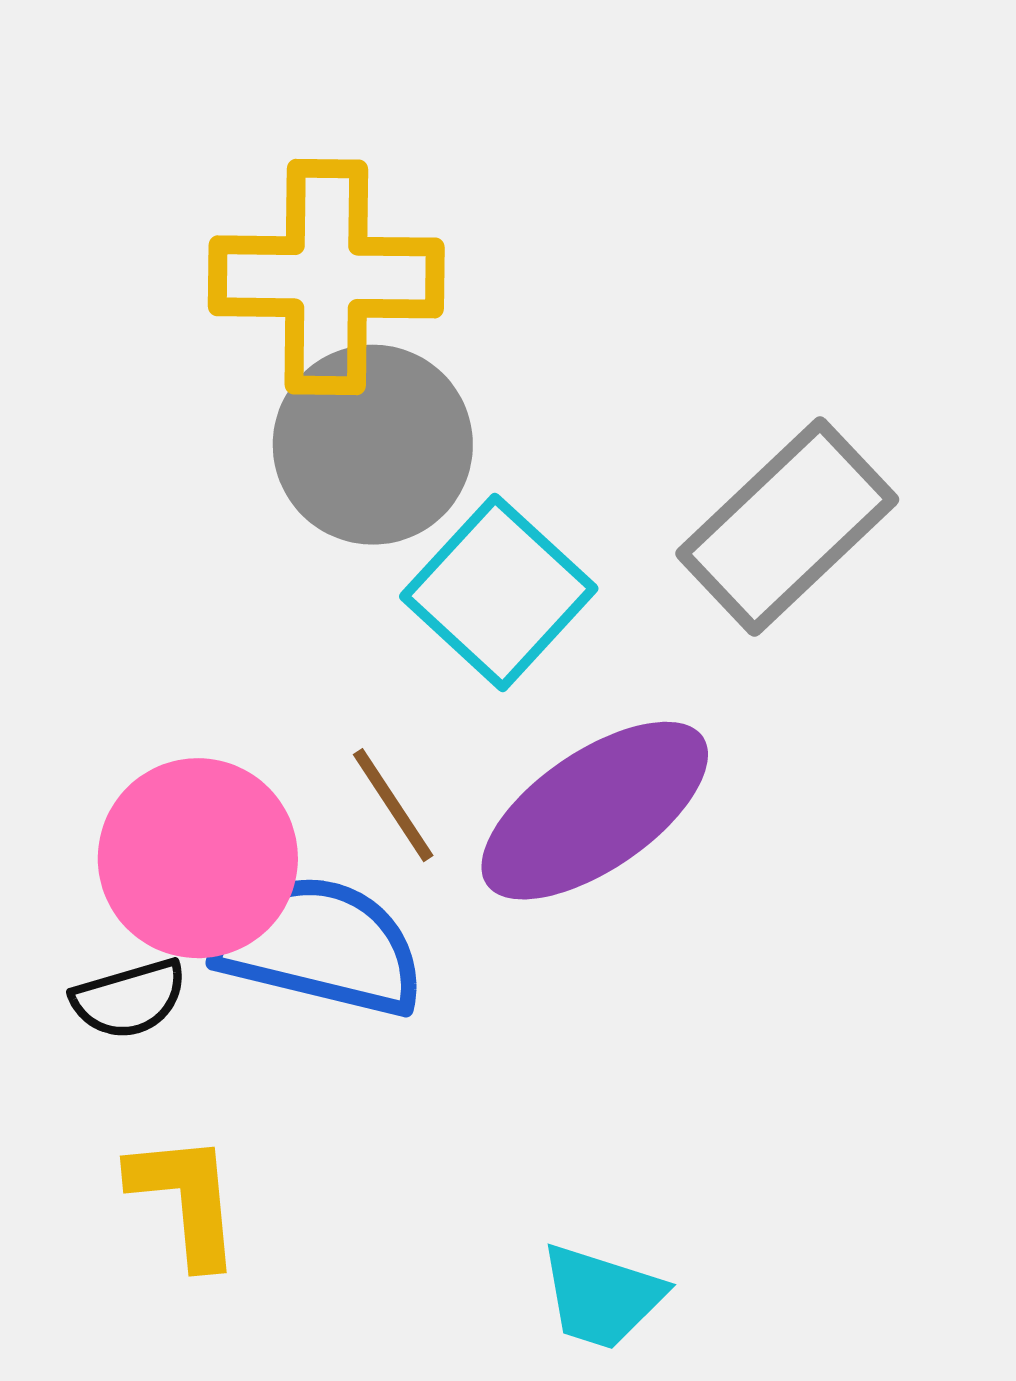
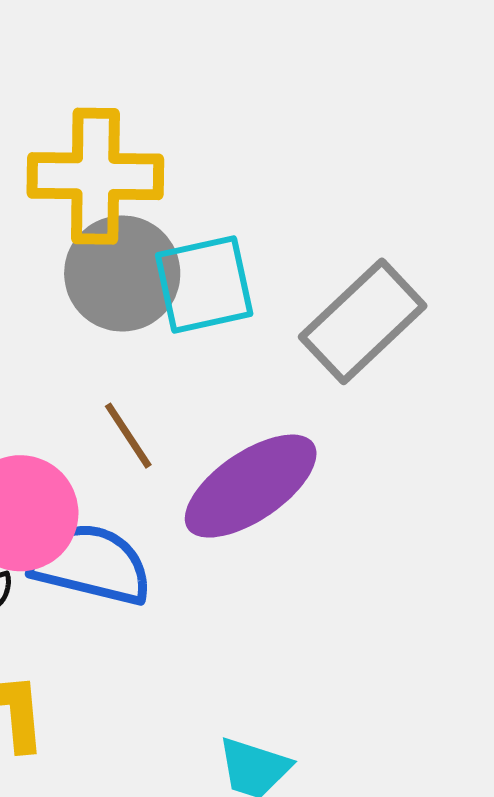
cyan square: (499, 592) -> (204, 284), moved, turned 35
brown line: (393, 805) -> (128, 436), moved

